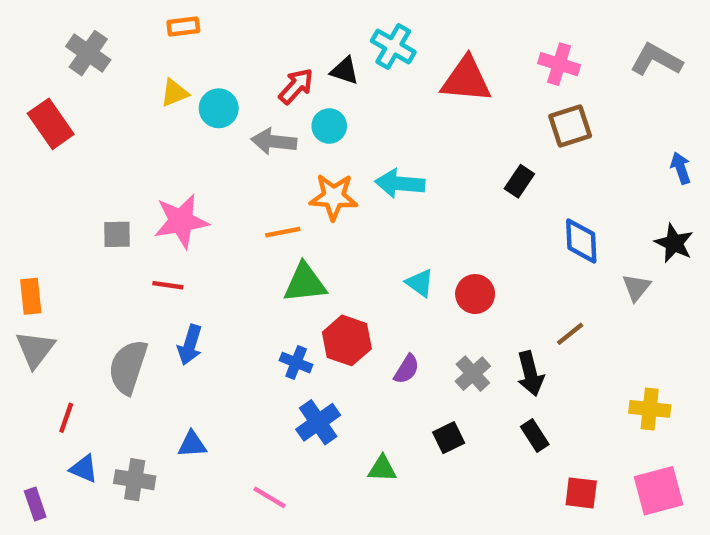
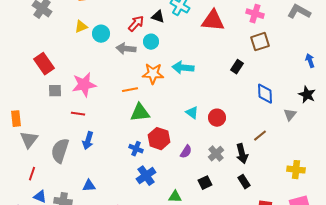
red rectangle: (51, 124) -> (44, 64), moved
gray triangle: (35, 349) -> (29, 140), moved

